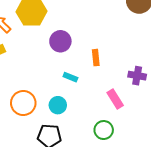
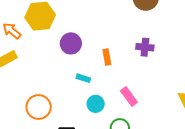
purple cross: (137, 76) -> (145, 47), moved
cyan circle: (58, 105) -> (96, 104), moved

